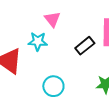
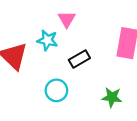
black rectangle: (85, 46) -> (79, 59), moved

